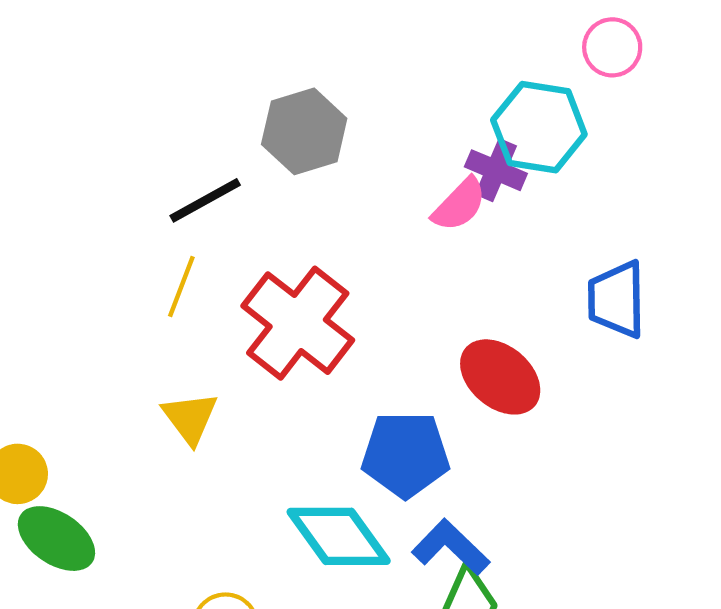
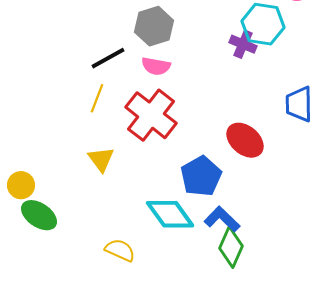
pink semicircle: (459, 205) -> (156, 66), moved, turned 56
blue pentagon: (405, 455) -> (201, 176), turned -30

